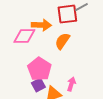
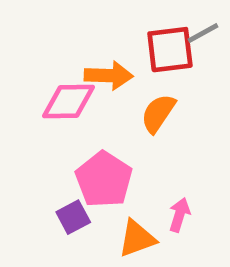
purple square: (38, 85) -> (73, 217), moved

